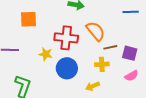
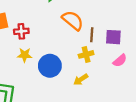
red cross: (66, 38) -> (21, 31), moved, size x0.6
brown line: (110, 47) -> (92, 35), turned -64

